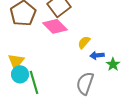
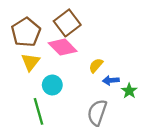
yellow triangle: (16, 61) -> (30, 62), moved
cyan circle: (20, 74) -> (52, 85), moved

